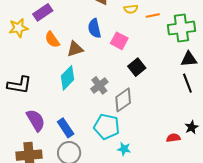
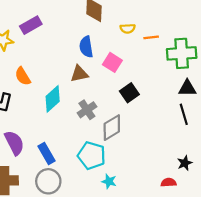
orange semicircle: (52, 40) -> (23, 76), moved
brown triangle: (75, 49) -> (79, 74), moved
red semicircle: (173, 138) -> (169, 183), moved

